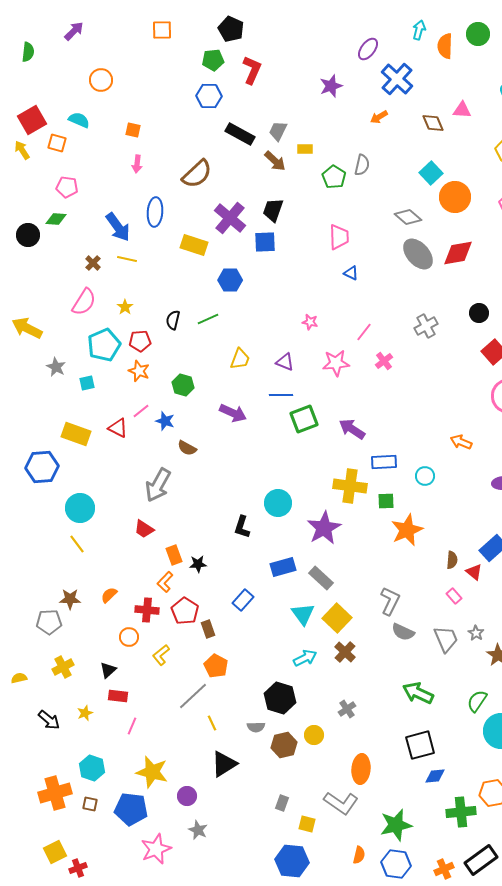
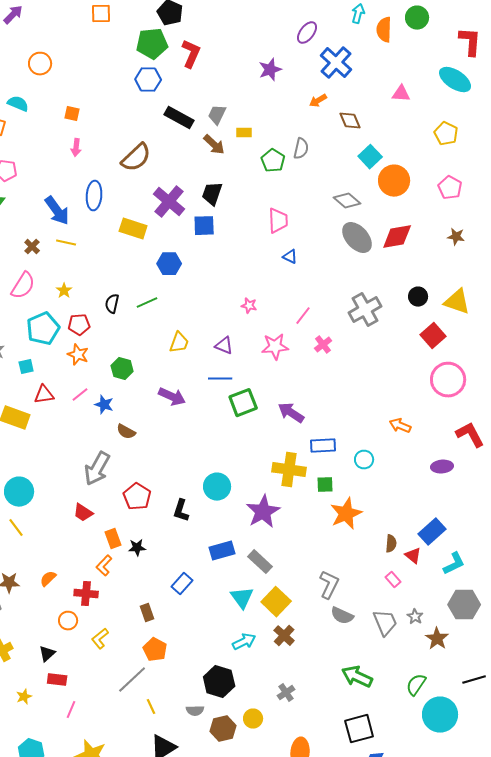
green pentagon: (213, 60) -> (152, 44), size x1.4
brown diamond: (433, 123) -> (350, 121), moved
gray cross: (426, 326) -> (365, 310), size x1.4
red triangle: (118, 428) -> (44, 395), moved, turned -35
red pentagon: (185, 611) -> (137, 497), moved

